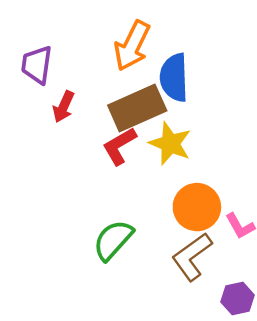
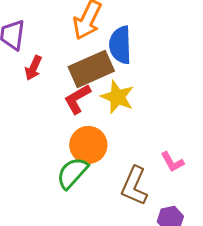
orange circle: (197, 207) -> (88, 145), moved
brown L-shape: (192, 257) -> (134, 186), turned -30

